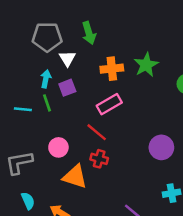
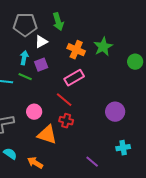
white triangle: (67, 58) -> (41, 42), turned 32
orange cross: (112, 69) -> (76, 50), turned 30
green line: (47, 103) -> (25, 77), turned -48
cyan semicircle: (28, 201) -> (10, 154), turned -32

